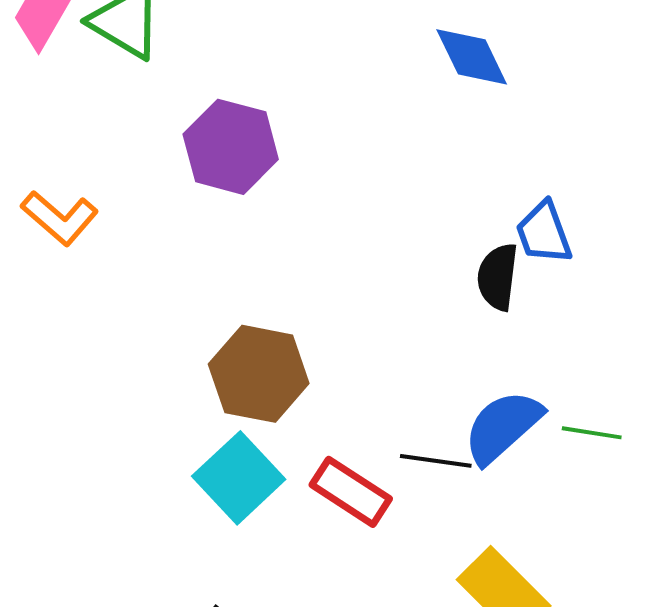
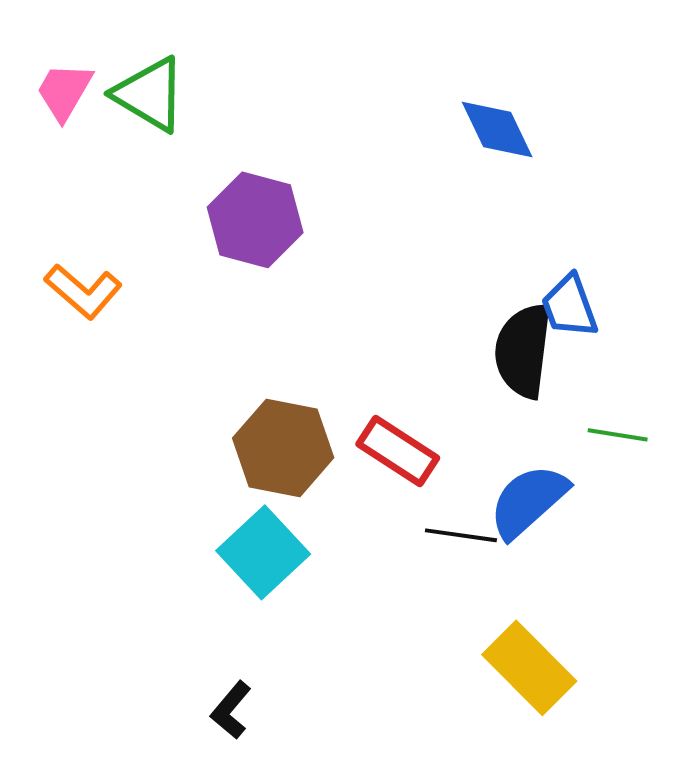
black semicircle: (498, 277) -> (523, 350), size x1.4
green line: (592, 433) -> (618, 435), moved
red rectangle: (351, 492) -> (398, 451), moved

